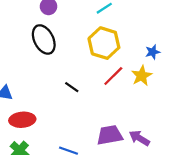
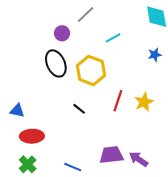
yellow hexagon: (104, 43) -> (91, 70), moved
blue star: (153, 52) -> (155, 55), moved
red line: (113, 76) -> (118, 101), turned -30

